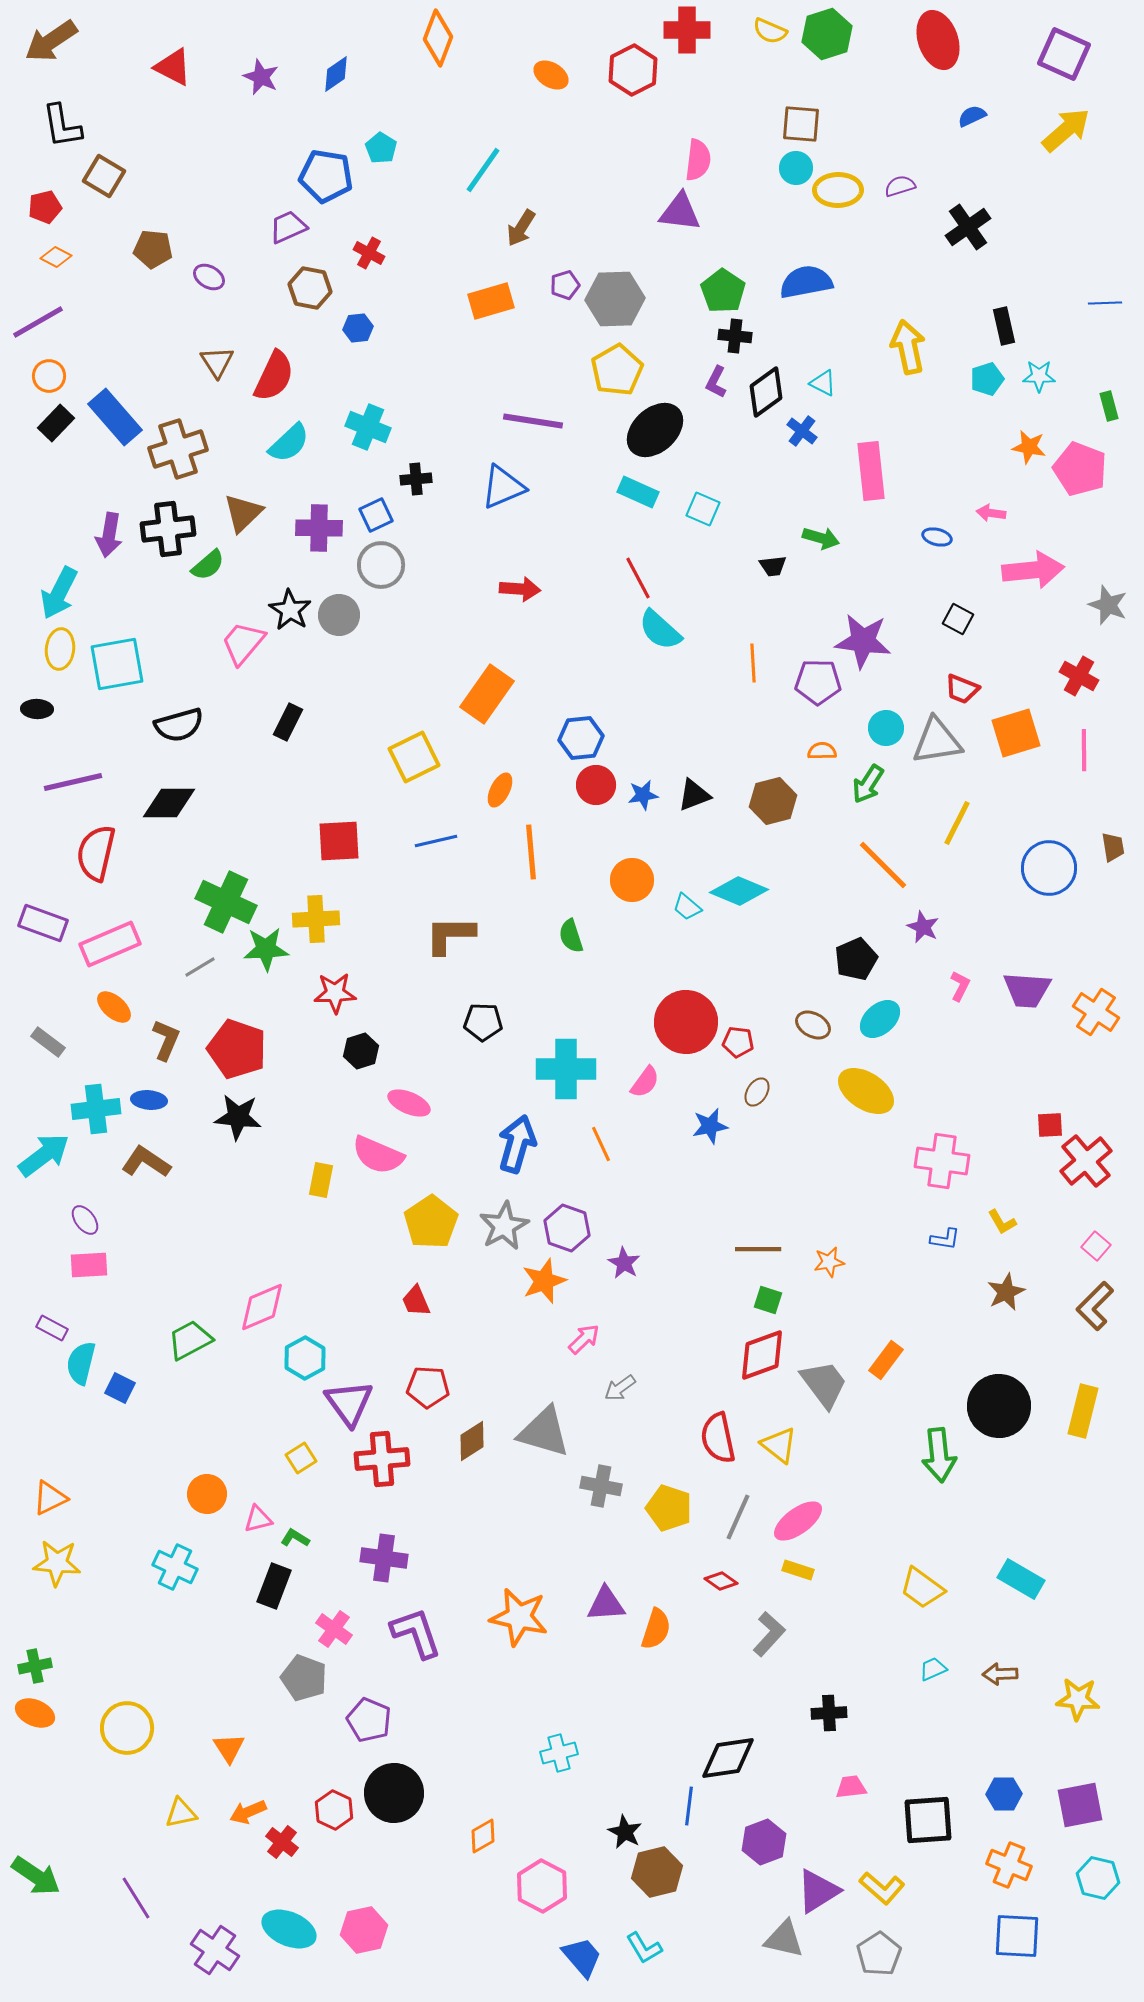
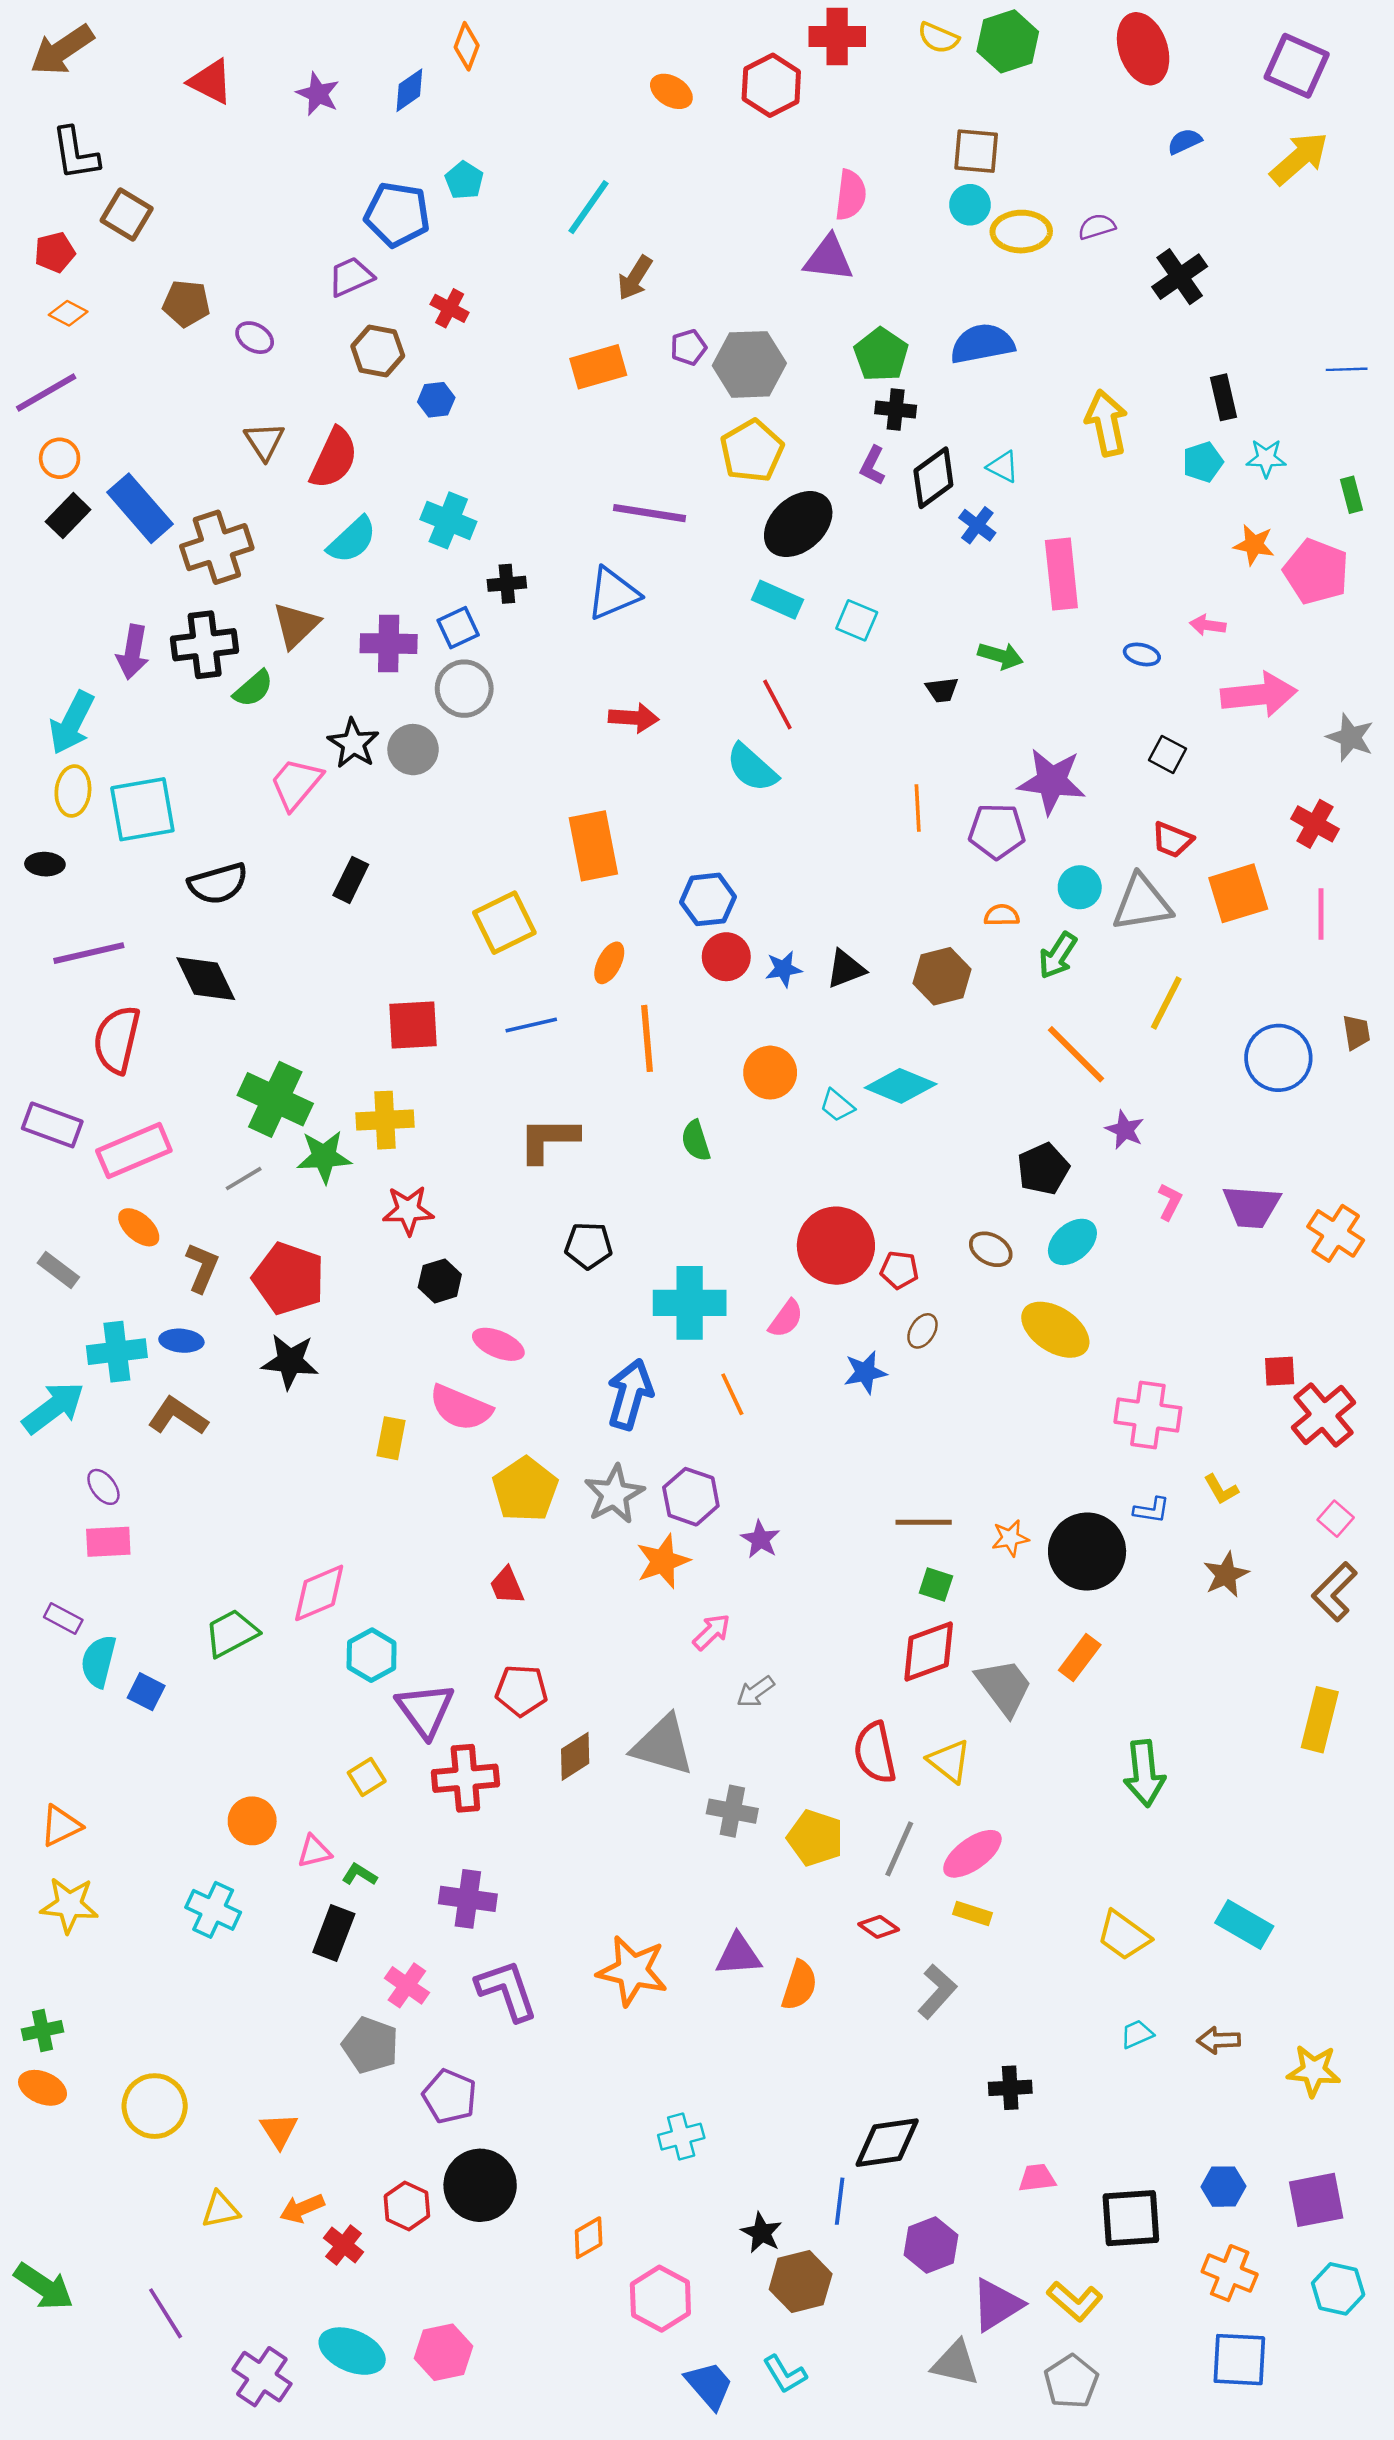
orange diamond: (438, 38) -> (467, 46), moved, size x0.7
cyan semicircle: (660, 630) -> (752, 768), moved
orange rectangle: (487, 694) -> (593, 846), turned -46
black diamond: (169, 803) -> (206, 979), turned 64
black circle: (999, 1406) -> (1087, 1552), moved

